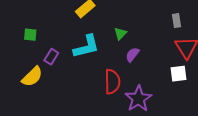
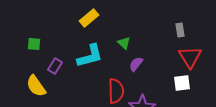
green triangle: (120, 34) -> (124, 43), turned -32
yellow semicircle: (32, 77) -> (36, 86), turned 100

